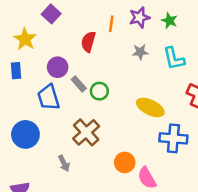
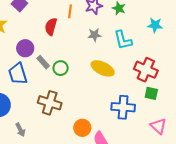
yellow ellipse: (150, 107) -> (103, 68), moved
brown cross: (86, 132) -> (50, 103), turned -30
gray arrow: (64, 163) -> (20, 130), moved

